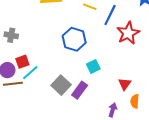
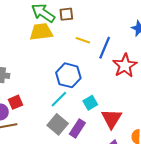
cyan line: (30, 73) -> (59, 99), moved
red triangle: (125, 84) -> (112, 119), moved, size x1.5

